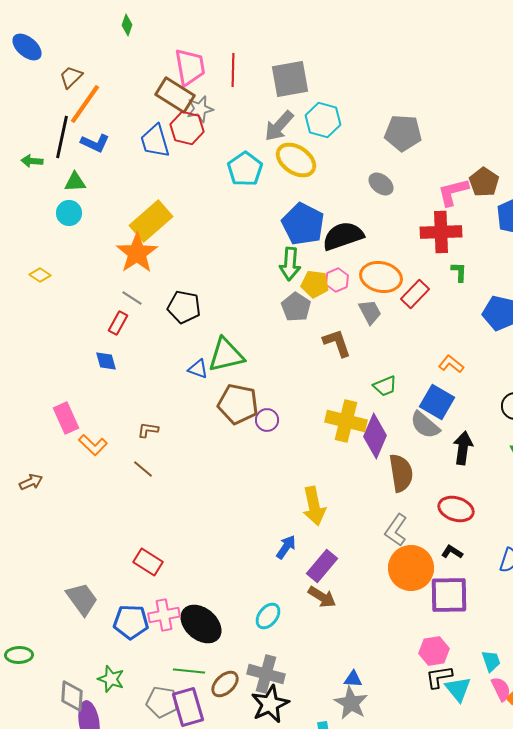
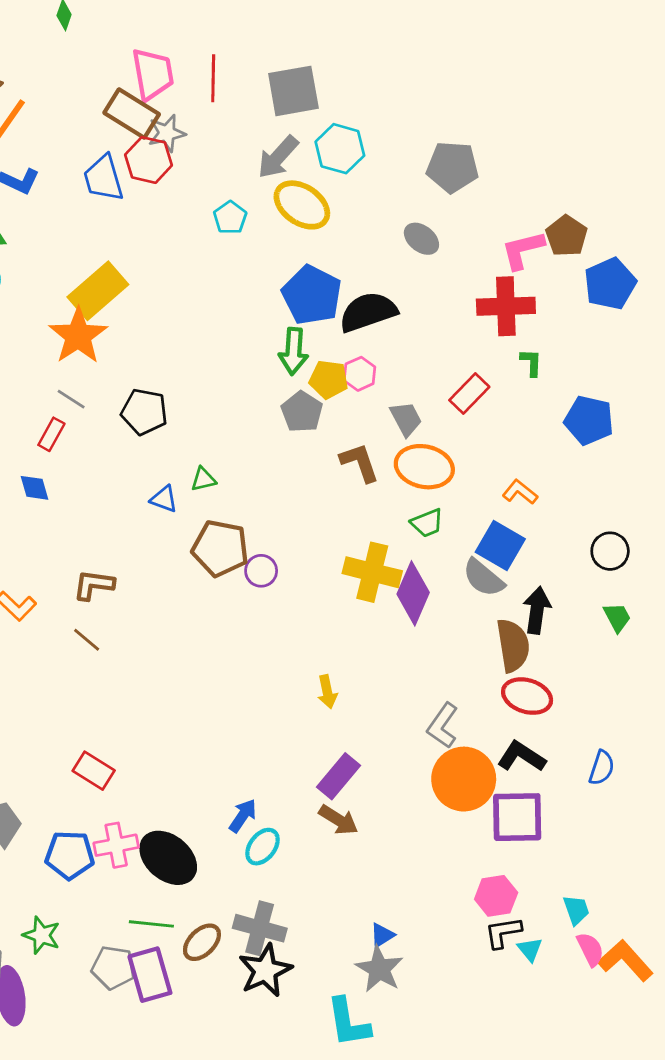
cyan pentagon: (245, 169) -> (230, 218), size x0.7
orange ellipse: (381, 277) -> (424, 467), moved
green triangle: (226, 355) -> (203, 479), size x0.5
brown L-shape: (148, 430) -> (94, 585), size x1.4
brown semicircle: (401, 473) -> (513, 645), moved
yellow arrow: (314, 506) -> (327, 692), size x0.6
blue arrow: (286, 547) -> (243, 816), moved
black L-shape: (452, 552) -> (521, 757), size x1.6
blue triangle: (353, 679) -> (382, 935), turned -36
cyan triangle: (458, 689) -> (530, 949), size x0.7

